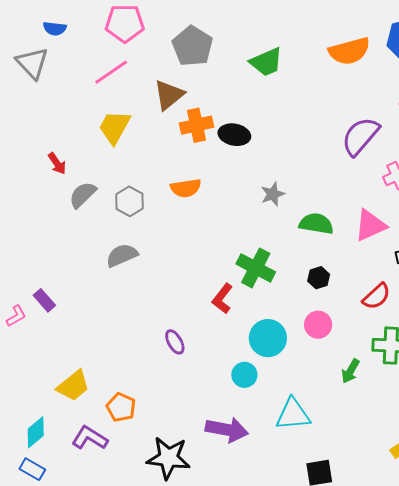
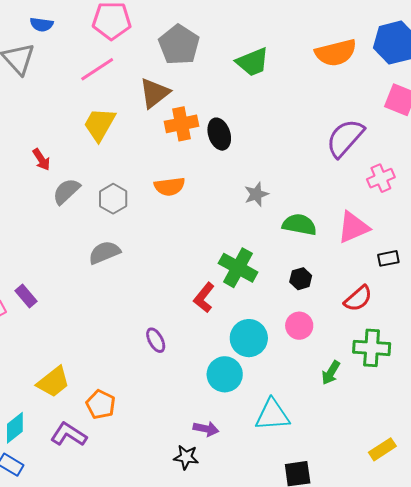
black ellipse: (234, 135) -> (219, 134), turned 60
cyan circle: (244, 375) -> (225, 374), size x1.4
purple arrow: (227, 430) -> (206, 429), size x0.6
black star: (168, 458) -> (186, 457), moved, size x0.6

